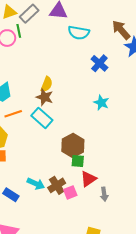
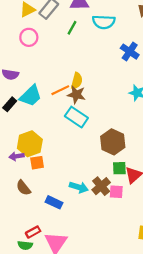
green line: (19, 31) -> (72, 28), moved, turned 48
orange line: (13, 114) -> (60, 90), moved
green square: (78, 161) -> (119, 168), moved
pink square: (70, 192) -> (116, 192), turned 32

